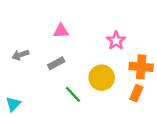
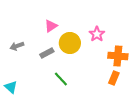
pink triangle: (61, 31) -> (51, 26), turned -32
yellow circle: (102, 78) -> (70, 43), moved
cyan triangle: (13, 104) -> (11, 87), turned -32

